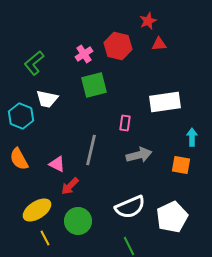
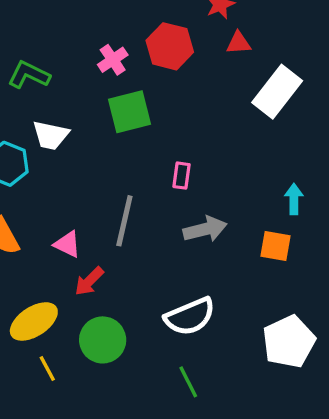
green L-shape: (34, 63) -> (29, 75), turned 65
white rectangle: (165, 102) -> (277, 92), moved, turned -44
white pentagon: (172, 217) -> (289, 342), moved

